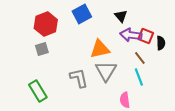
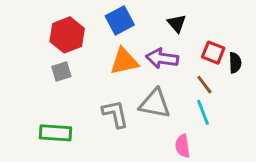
purple arrow: (131, 35) -> (162, 58), moved
orange triangle: (100, 49) -> (124, 61), moved
gray triangle: (106, 71) -> (155, 104), turned -50
green rectangle: (38, 91) -> (55, 133), turned -55

